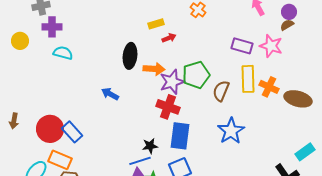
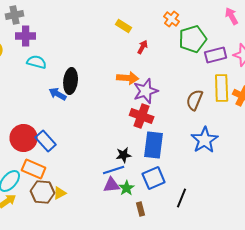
yellow rectangle: (156, 24) -> (124, 26), moved, turned 49
red arrow: (169, 38) -> (143, 47), turned -40
purple rectangle: (242, 46) -> (216, 55), turned -30
black ellipse: (130, 56) -> (71, 81), moved
green pentagon: (196, 75) -> (193, 39), moved
blue arrow: (110, 94) -> (58, 94), moved

